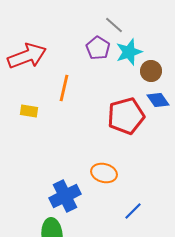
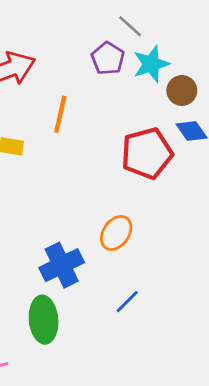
orange ellipse: (104, 173) -> (116, 233), turned -70
blue line: (133, 211) -> (127, 301), moved

